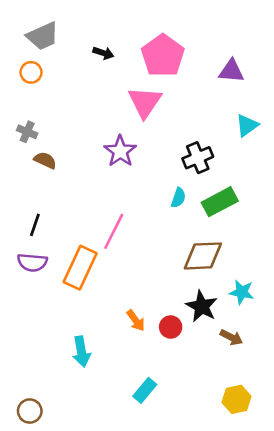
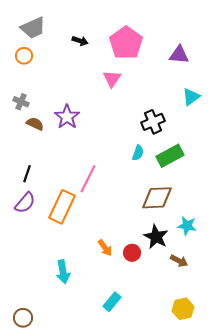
pink triangle: (145, 102) -> (112, 79), size x0.7
purple star: (120, 151) -> (67, 117), moved
purple semicircle: (32, 262) -> (25, 203), turned -55

